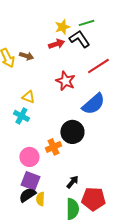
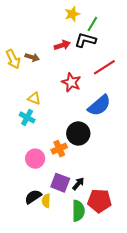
green line: (86, 23) -> (92, 24), turned -42
yellow star: (62, 27) -> (72, 14), moved
black L-shape: (79, 39) -> (85, 40), turned -40
purple square: (30, 181) -> (60, 183), moved

